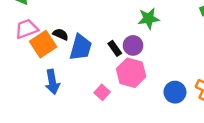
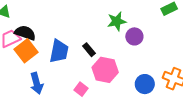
black semicircle: (60, 34) -> (25, 33), moved, size x1.5
purple circle: (133, 45) -> (134, 36), moved

